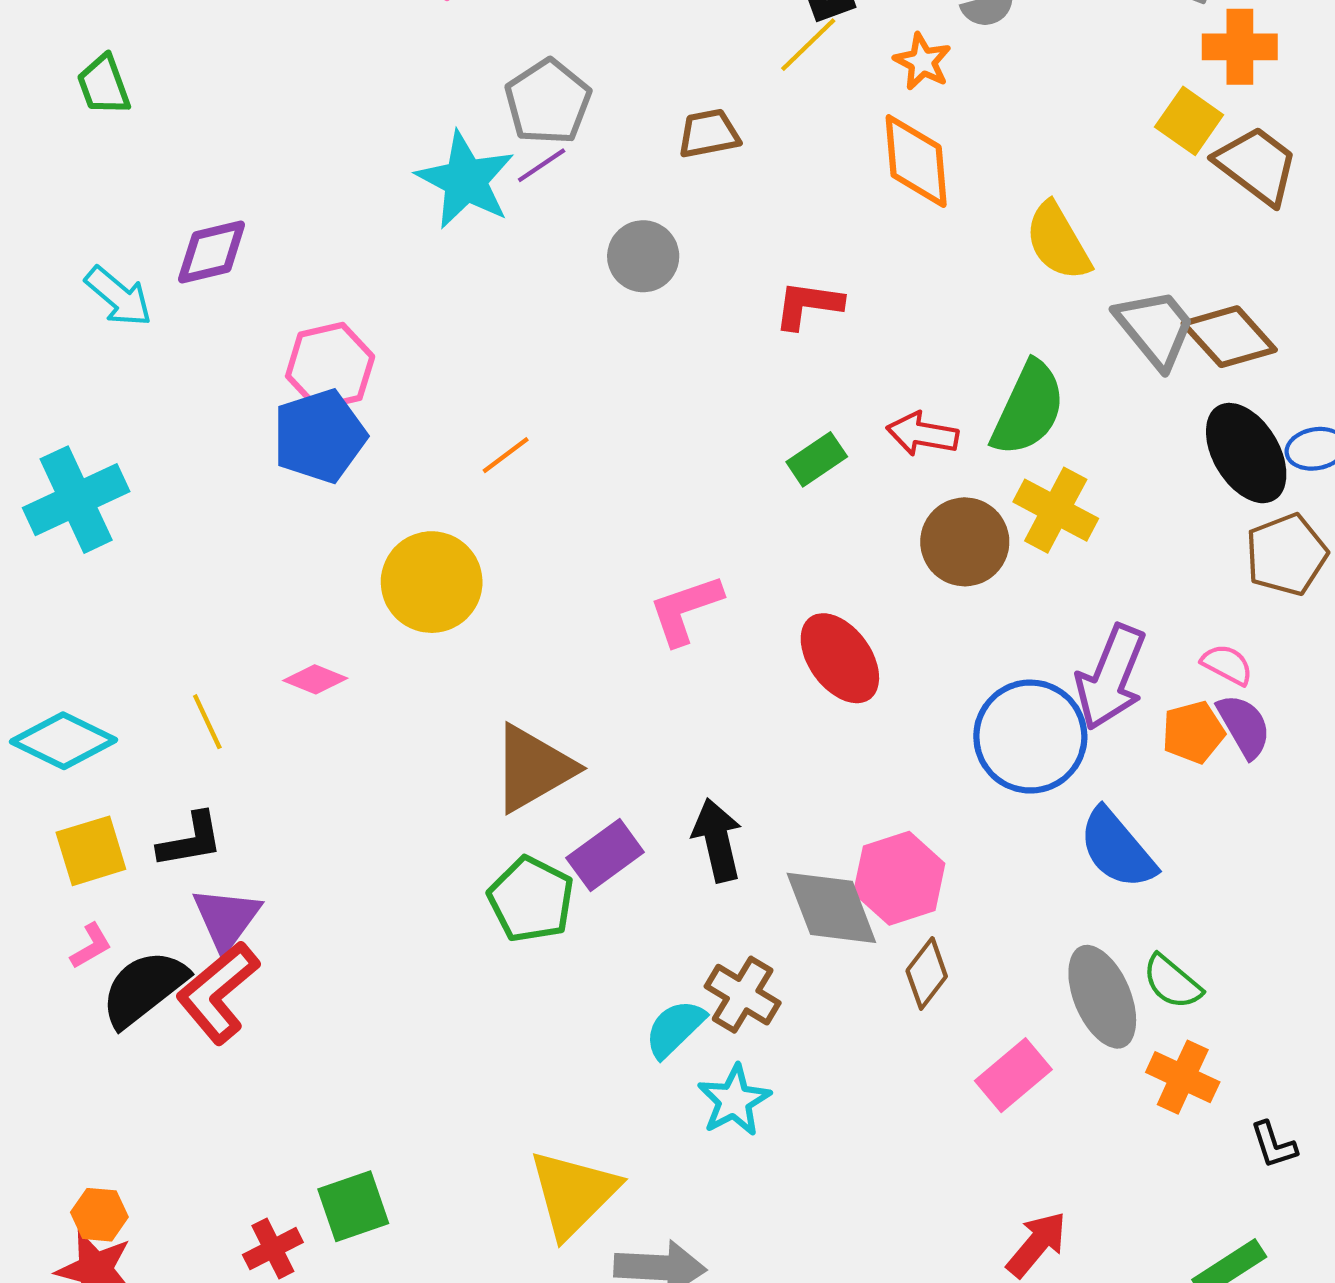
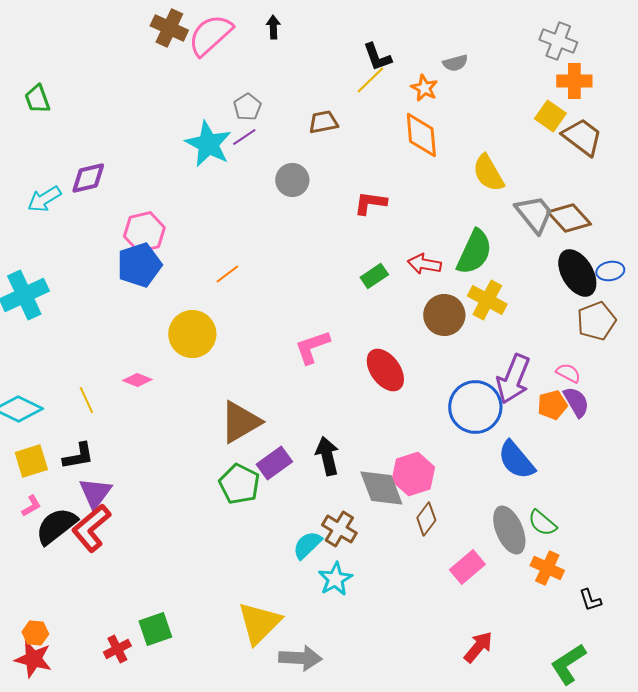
gray pentagon: (548, 102) -> (247, 107), size x0.7
cyan arrow: (118, 296) -> (44, 199), turned 108

